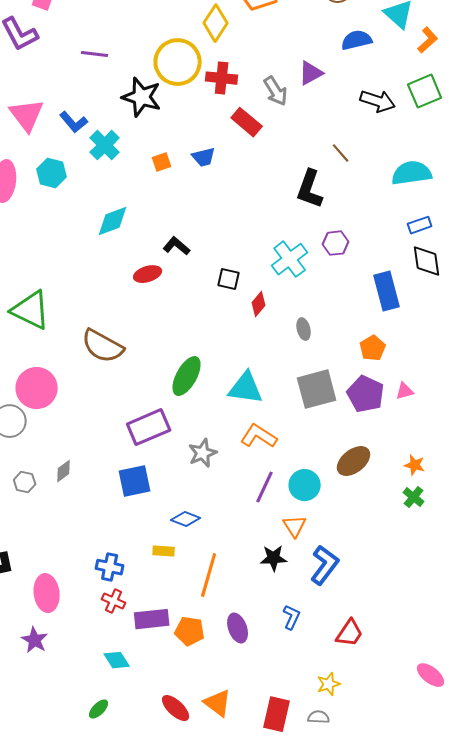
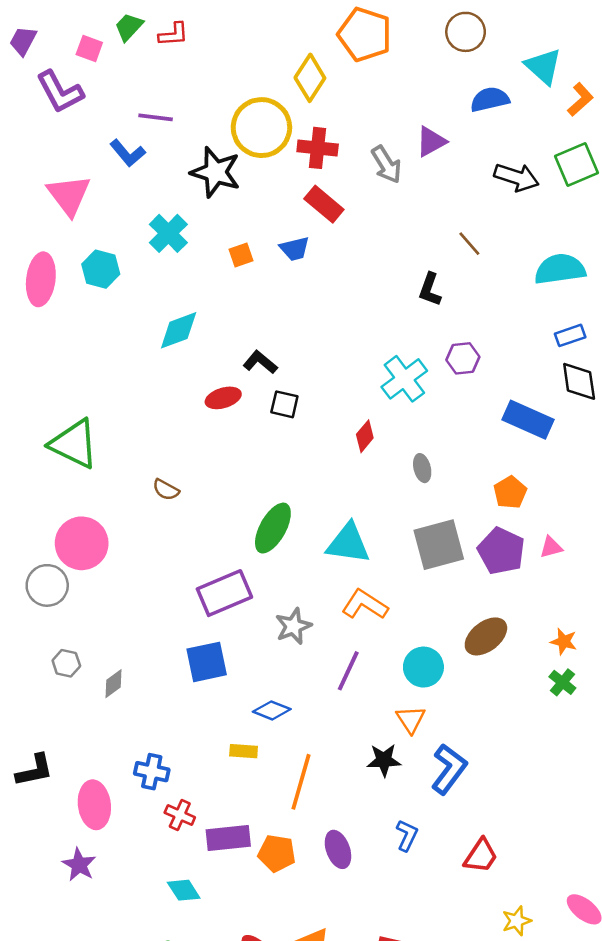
blue L-shape: (74, 122) -> (128, 153), moved
red rectangle: (247, 122) -> (324, 204), moved
black L-shape: (310, 189) -> (430, 290), size x0.7
black square: (229, 279) -> (284, 404), moved
blue rectangle: (387, 291) -> (528, 420), turned -51
brown semicircle: (103, 346) -> (166, 490), size x0.5
gray diamond: (64, 471) -> (114, 684), moved
purple line: (265, 487) -> (348, 671), moved
blue cross: (110, 567) -> (152, 772), moved
yellow star: (329, 684) -> (517, 921), moved

